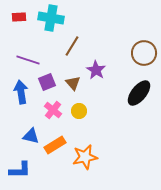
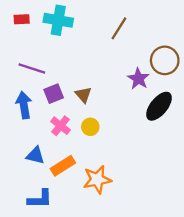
brown line: (72, 46) -> (119, 28), moved
purple star: (96, 70) -> (138, 79), moved
blue L-shape: (20, 170) -> (40, 199), moved

